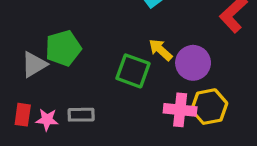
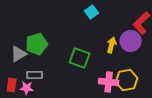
yellow arrow: (161, 50) -> (112, 45), moved, turned 63
purple circle: (193, 63) -> (131, 41), moved
gray rectangle: (81, 115) -> (35, 75), moved

